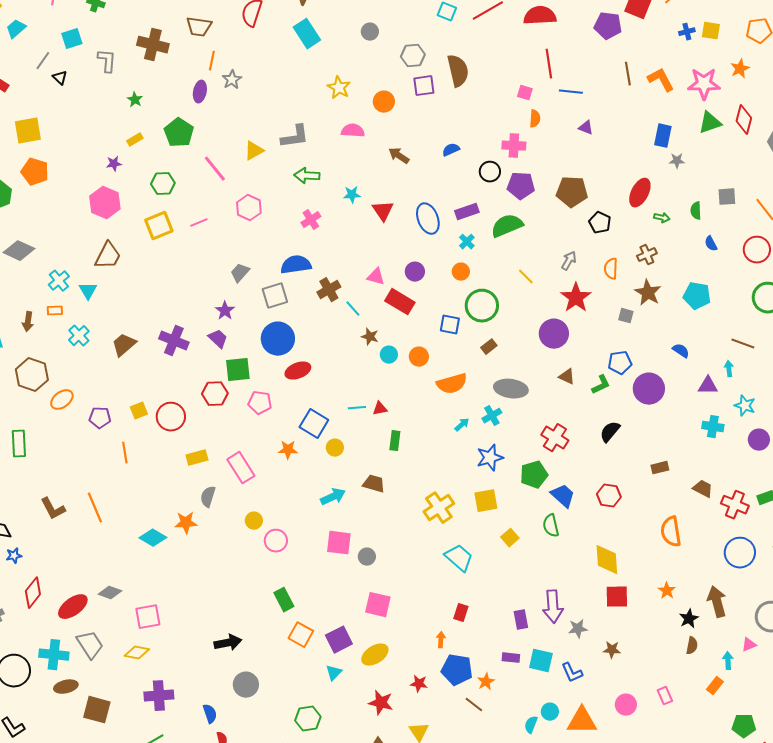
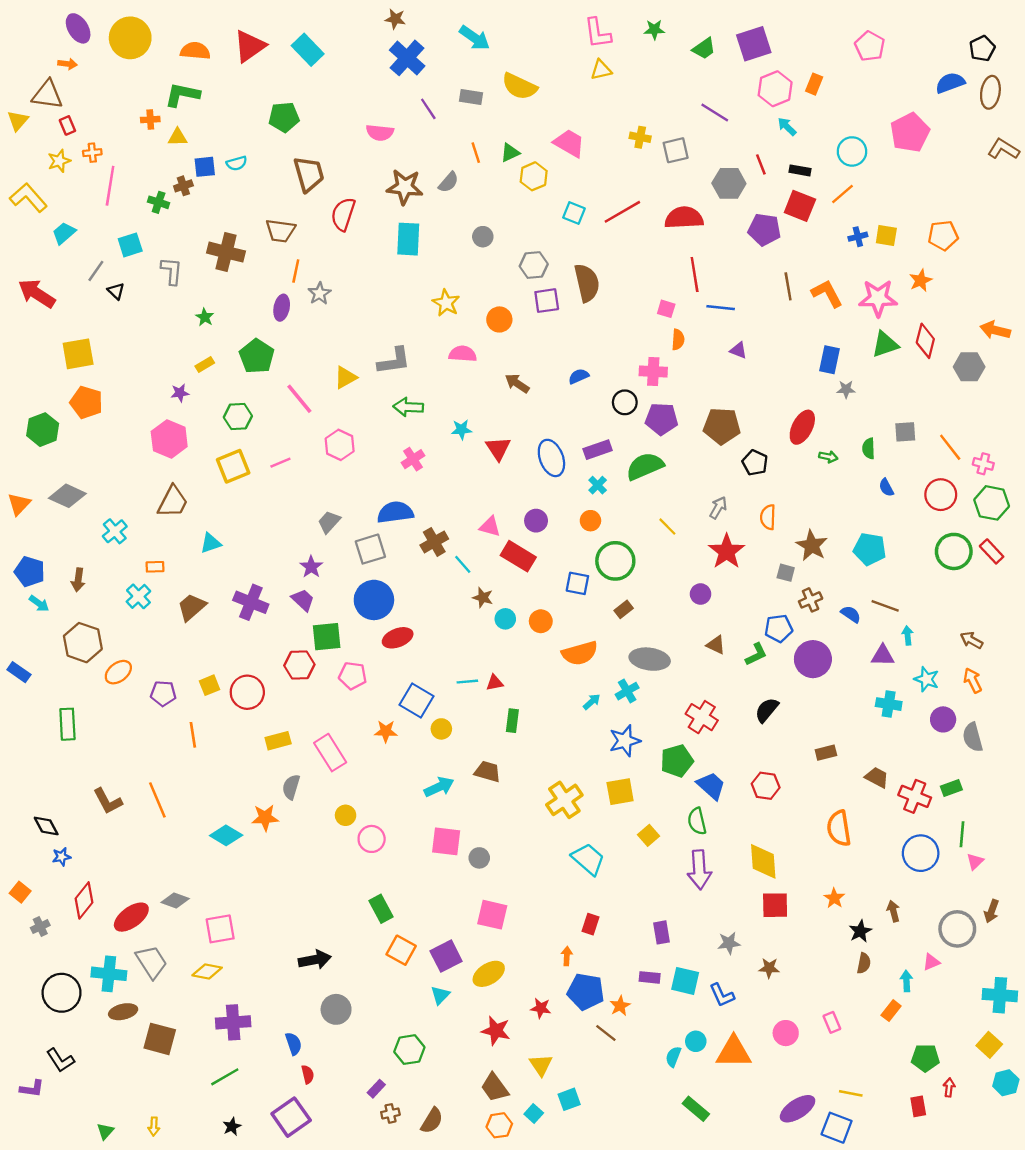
cyan rectangle: (307, 34) -> (408, 239), turned 36
brown cross: (647, 255) -> (811, 600), moved
cyan triangle: (88, 291) -> (211, 543), moved, turned 42
orange rectangle: (55, 311) -> (155, 567), moved
purple circle: (554, 334) -> (701, 594), size x0.6
brown line: (743, 344) -> (885, 606), moved
brown arrow: (717, 602) -> (893, 911), size x0.6
purple arrow: (553, 607) -> (699, 870), moved

